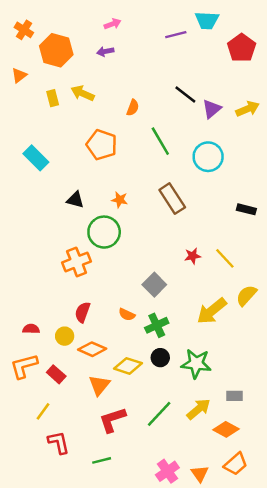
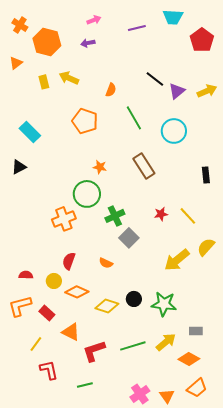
purple line: (176, 35) -> (137, 28), moved
black triangle: (75, 200) -> (19, 167), moved, turned -42
black rectangle: (246, 209) -> (206, 175), turned 70
green cross: (157, 325) -> (115, 216), moved
orange triangle: (99, 385) -> (71, 332), moved, turned -42
green line: (159, 414) -> (133, 346), turned 30

